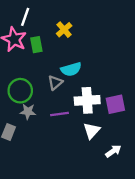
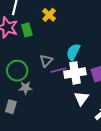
cyan semicircle: (71, 69) -> (73, 52), moved, turned 138
purple line: (60, 114) -> (58, 70), moved

